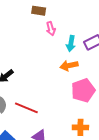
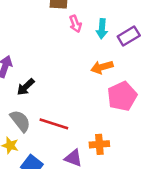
cyan arrow: (71, 44) -> (102, 29), moved
orange cross: (80, 127) -> (99, 144), moved

